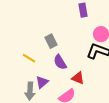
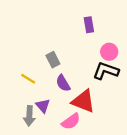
red triangle: (78, 78) -> (83, 101), size x1.6
purple triangle: (42, 82) -> (43, 106), turned -32

